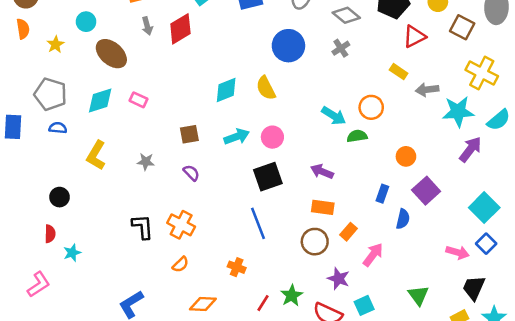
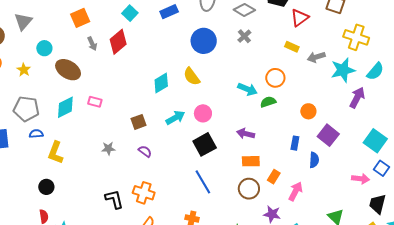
yellow L-shape: (96, 155) -> (56, 153), moved

